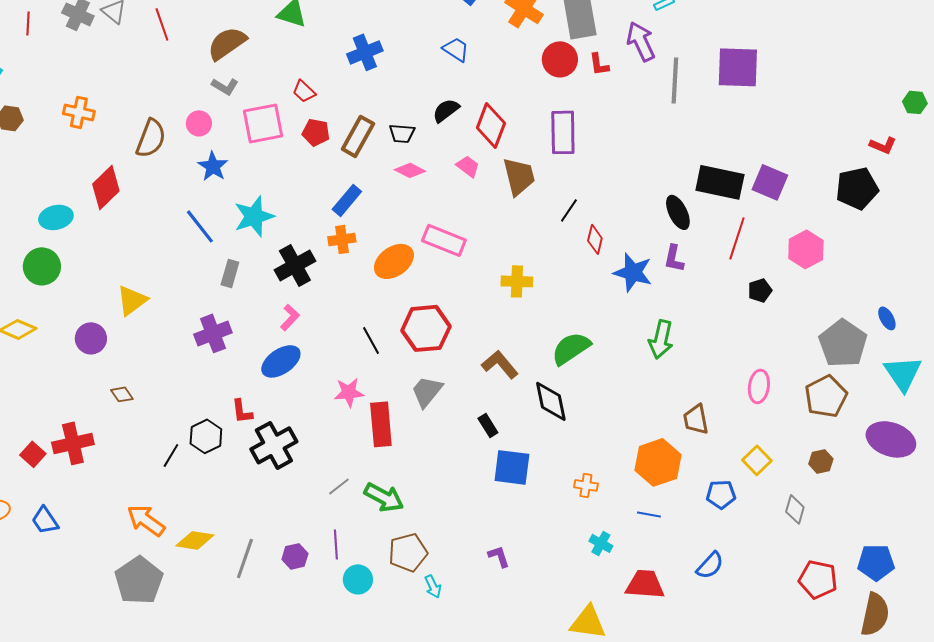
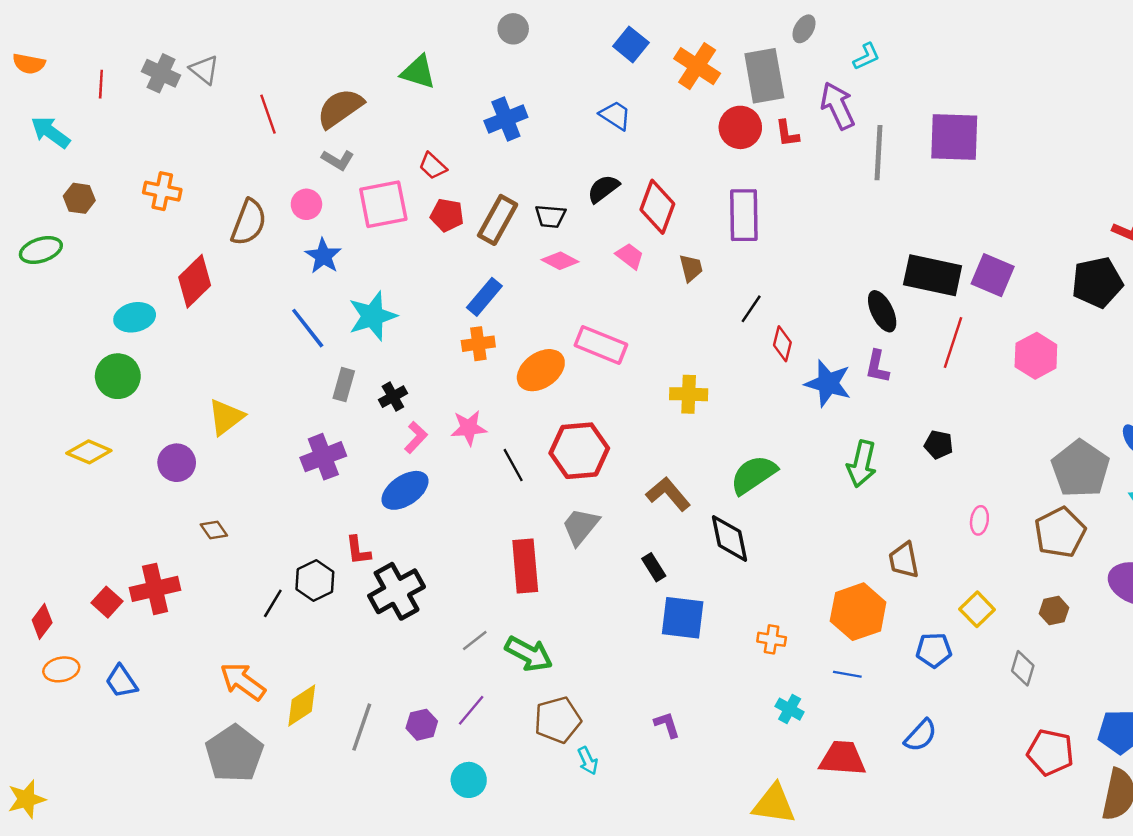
red line: (162, 24) -> (268, 114), moved
brown trapezoid: (519, 176) -> (691, 268), size x0.6
black cross: (295, 265) -> (393, 397), moved, size x0.6
black pentagon: (760, 290) -> (939, 445), moved, turned 30
pink ellipse: (759, 386) -> (979, 520), size x0.7
pink star: (349, 392) -> (469, 428), moved
yellow diamond: (195, 540) -> (302, 705), turned -42
purple line: (336, 544) -> (471, 710), turned 44
cyan circle: (358, 579) -> (469, 780), moved

